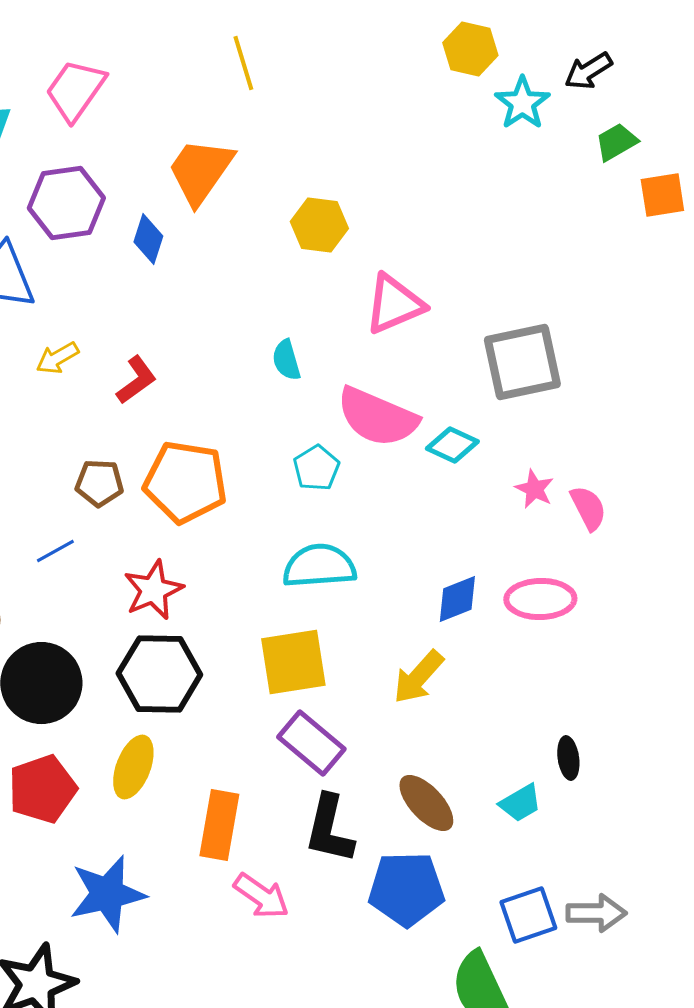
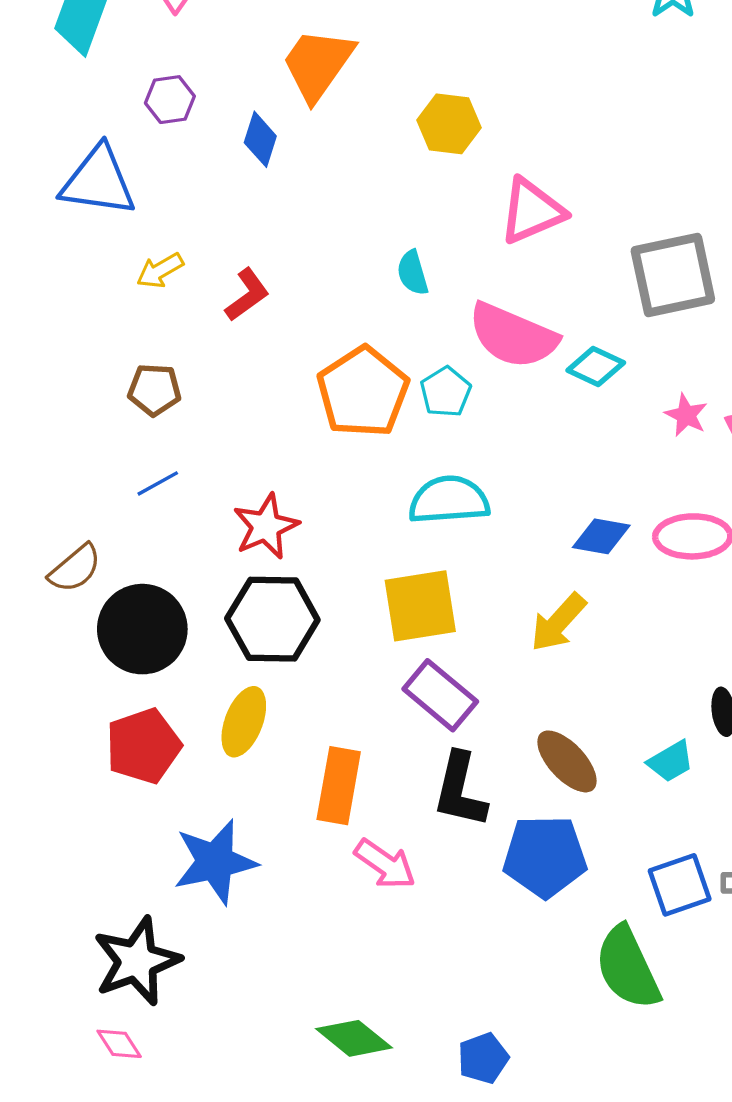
purple hexagon: (66, 203) -> (170, 100), size x0.6
orange pentagon: (185, 482) -> (363, 392), moved, turned 30
brown pentagon: (99, 483) -> (154, 390), moved
blue diamond: (457, 599) -> (601, 536), turned 32

